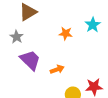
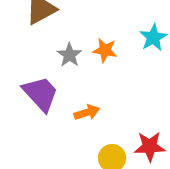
gray star: (17, 37) -> (69, 55), moved

